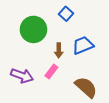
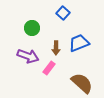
green circle: (33, 29) -> (32, 28), size x0.6
purple arrow: (22, 76) -> (28, 56), moved

